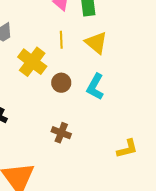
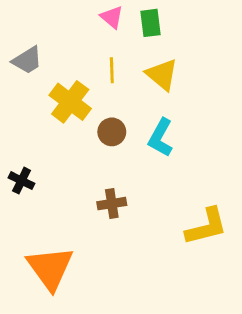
brown cross: (61, 133) -> (112, 204), turned -30
yellow L-shape: (127, 149) -> (206, 226), size x1.4

